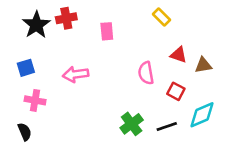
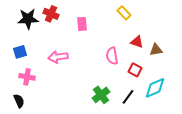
red cross: (66, 18) -> (51, 14), turned 35
black star: (36, 25) -> (28, 19), turned 30
black line: (167, 127) -> (128, 97), turned -35

